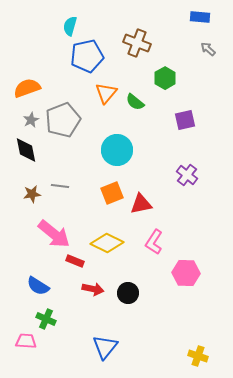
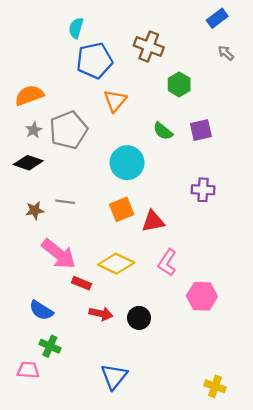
blue rectangle: (200, 17) -> (217, 18), turned -42
green semicircle: (135, 102) -> (163, 131), moved
black diamond: (26, 150) -> (28, 163), turned -60
purple cross: (187, 175) -> (203, 190), turned -35

